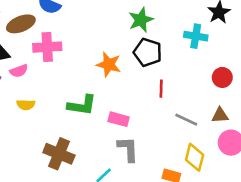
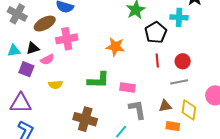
black pentagon: (148, 52) -> (156, 32), moved, turned 30
red circle: (222, 77) -> (183, 61), moved
brown triangle: (220, 115) -> (165, 106), moved
gray line: (186, 120) -> (179, 82), turned -30

